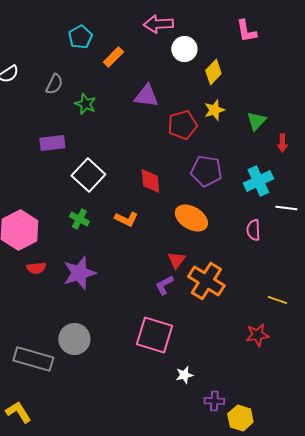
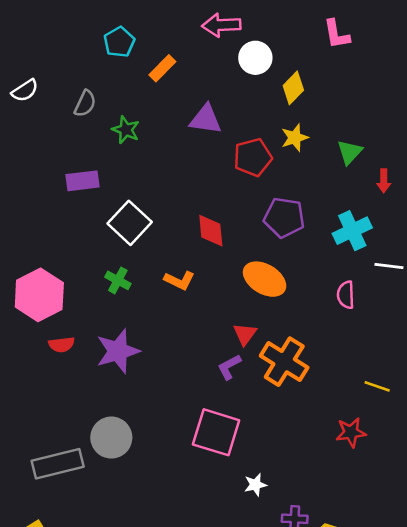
gray rectangle: (33, 359) -> (58, 464), turned -30

